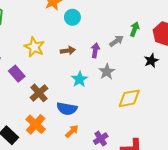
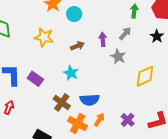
gray arrow: (116, 41) -> (125, 33), moved
yellow star: (34, 47) -> (44, 37), moved
cyan star: (80, 79) -> (71, 73), moved
brown cross: (39, 93) -> (62, 102), moved
orange cross: (36, 124) -> (78, 124), moved

